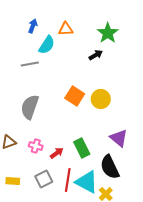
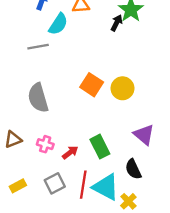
black arrow: (96, 55) -> (117, 23), moved, turned -32
gray semicircle: (30, 107) -> (38, 98), turned -35
black semicircle: (110, 167) -> (133, 169), size x0.7
yellow rectangle: (13, 181) -> (18, 186), turned -32

